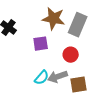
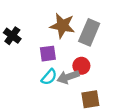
gray arrow: (58, 77) -> (68, 77), moved
cyan semicircle: (42, 78) -> (49, 77), moved

